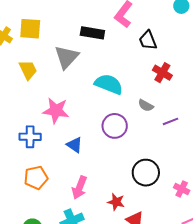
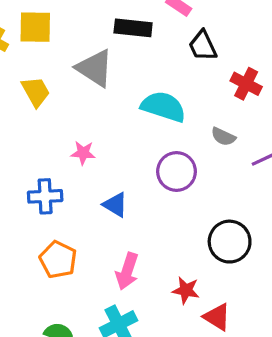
black trapezoid: (148, 40) -> (203, 46), moved
gray triangle: (66, 57) -> (95, 68), turned -36
pink star: (56, 111) -> (83, 153), size x0.6
orange pentagon: (36, 178) -> (58, 260), turned -30

